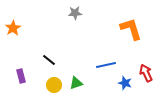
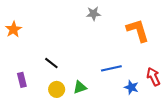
gray star: (75, 13) -> (93, 14), moved

